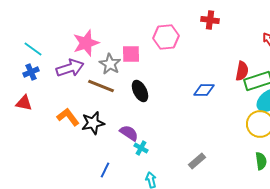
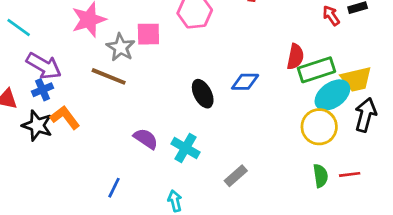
purple arrow: (70, 68) -> (44, 66), moved, turned 48
blue cross: (31, 72) -> (42, 90), moved
black ellipse: (140, 91) -> (203, 94), moved
black star: (93, 123) -> (37, 125), moved, turned 30
cyan cross: (141, 148) -> (185, 148), moved, size x1.5

